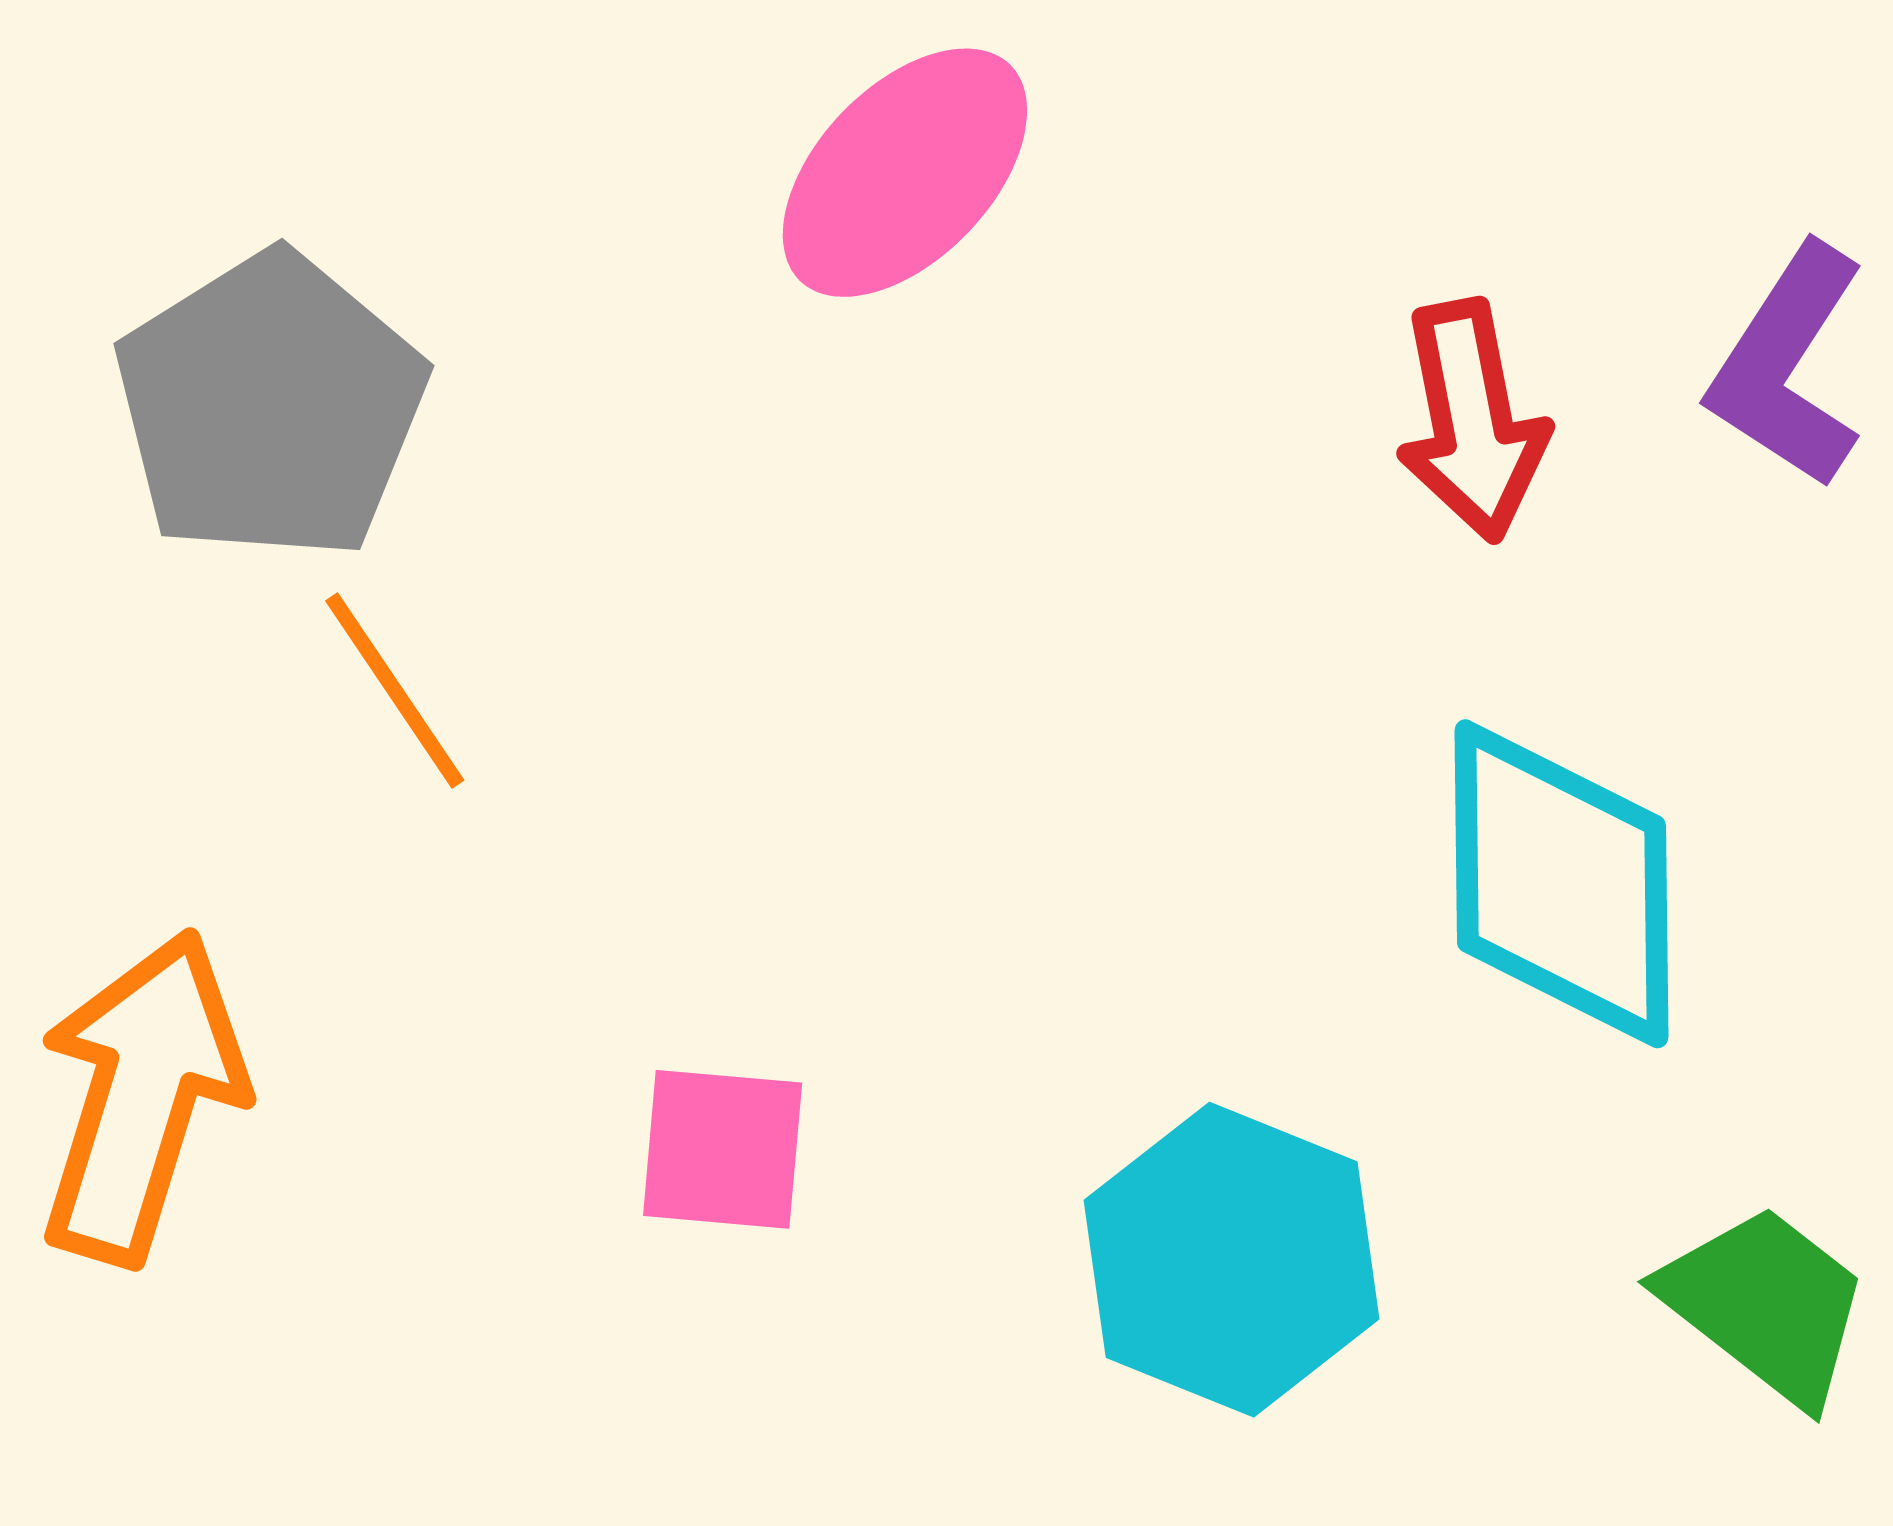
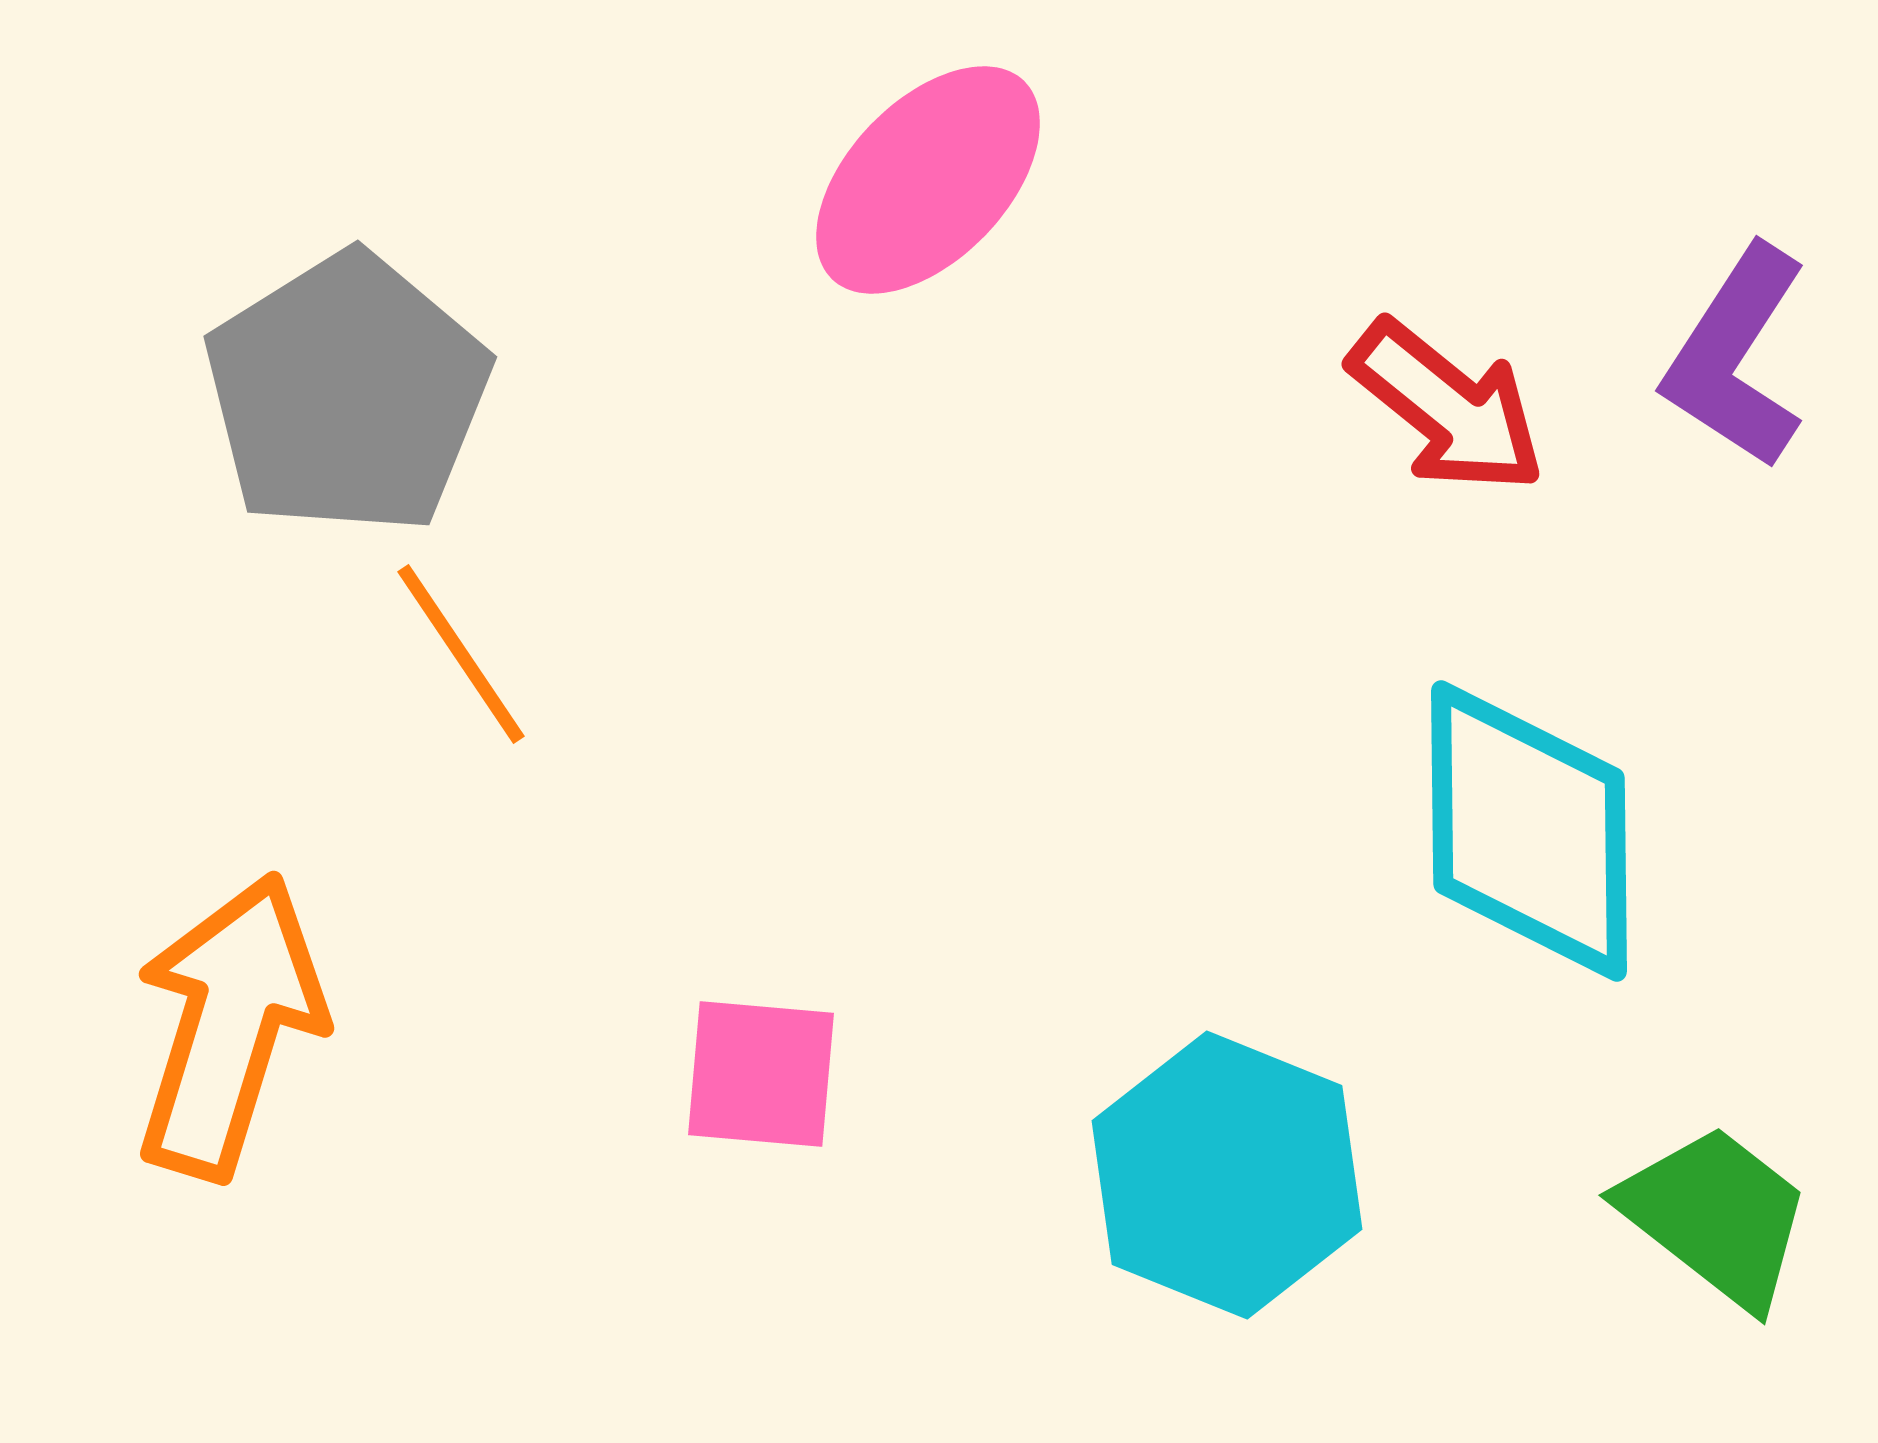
red arrow: (1472, 421) -> (1447, 407), turned -40

